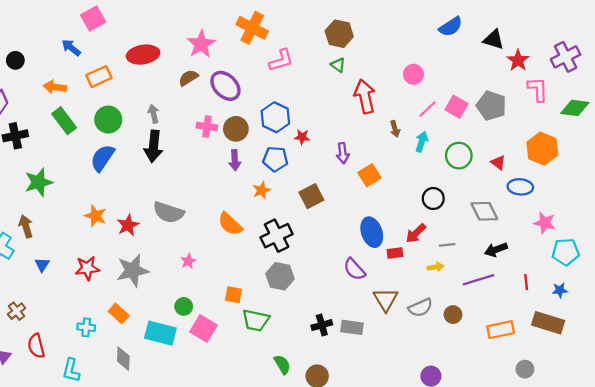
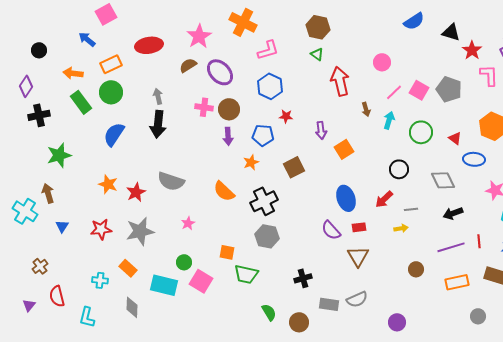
blue hexagon: (275, 117) -> (270, 86), moved
green circle: (108, 120) -> (111, 92), moved
red rectangle: (395, 253) -> (359, 227), moved
purple line: (479, 280) -> (451, 247), moved
gray semicircle: (420, 308) -> (357, 299), moved
gray rectangle: (352, 327) -> (329, 304), moved

